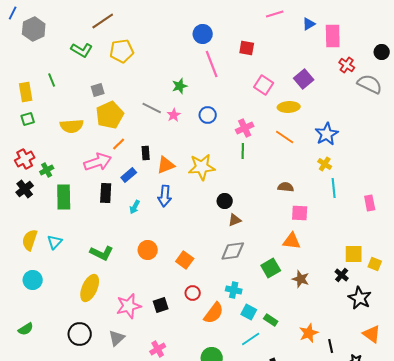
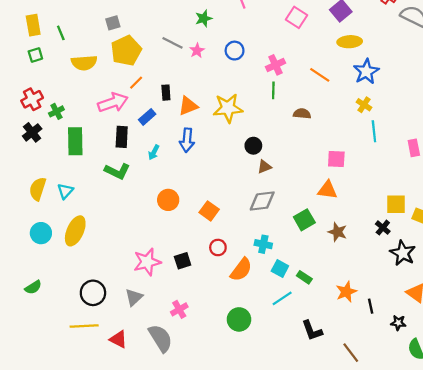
green line: (52, 80) -> (61, 33), moved
yellow ellipse: (289, 107) -> (350, 42), moved
brown semicircle: (286, 187) -> (302, 114), moved
green L-shape: (102, 253) -> (117, 171), moved
yellow ellipse: (90, 288) -> (75, 231), moved

